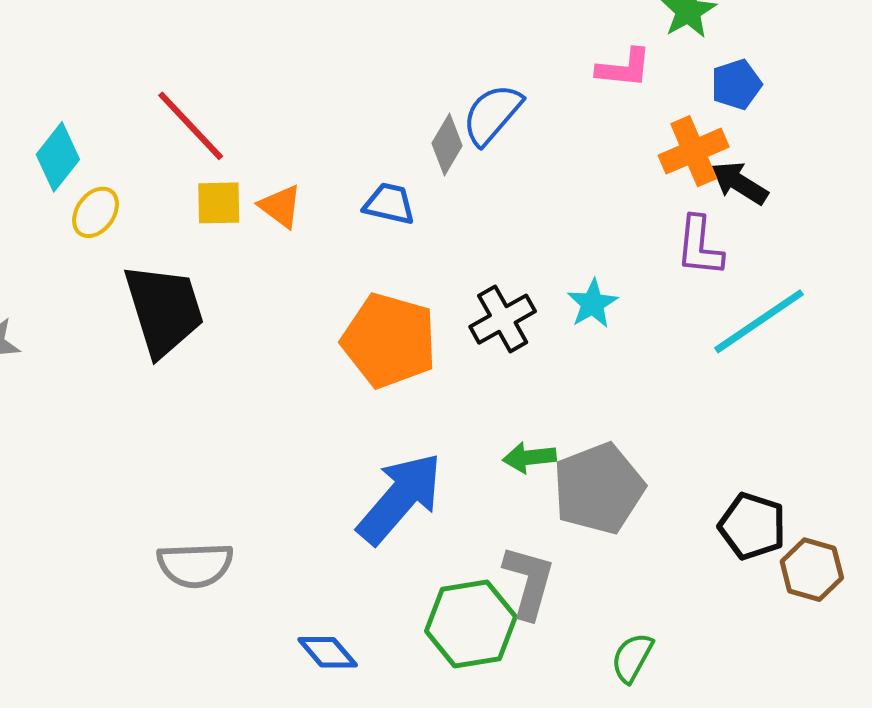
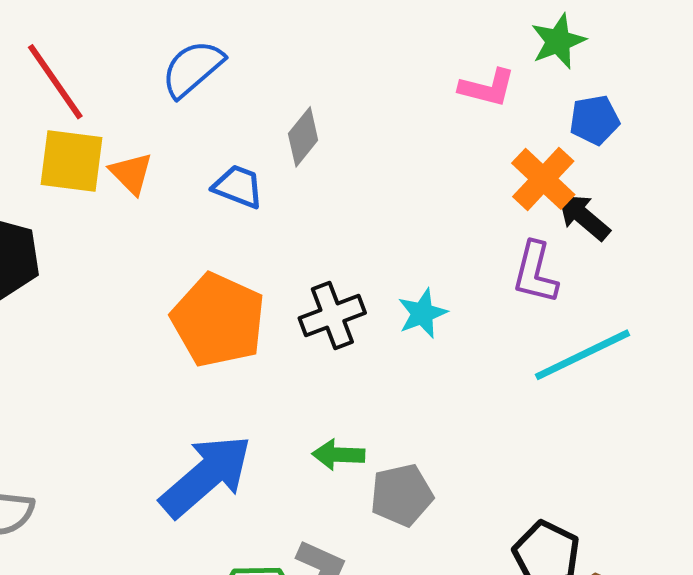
blue semicircle: (492, 114) -> (193, 69), moved
orange cross: (694, 151) -> (543, 179), turned -32
yellow square: (219, 203) -> (72, 161), size x1.4
gray pentagon: (599, 488) -> (402, 495), size x0.7

